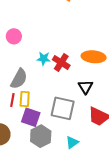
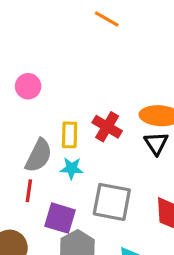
cyan star: (44, 59) -> (72, 168), moved
black triangle: (85, 87) -> (156, 143), moved
yellow rectangle: (25, 99) -> (70, 135), moved

